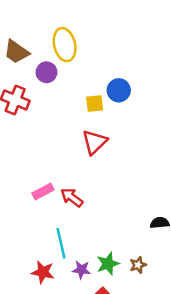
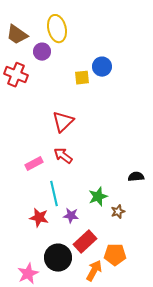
red triangle: (95, 142) -> (63, 122), moved
pink rectangle: (43, 191) -> (34, 164), moved
green star: (108, 264) -> (98, 197), moved

